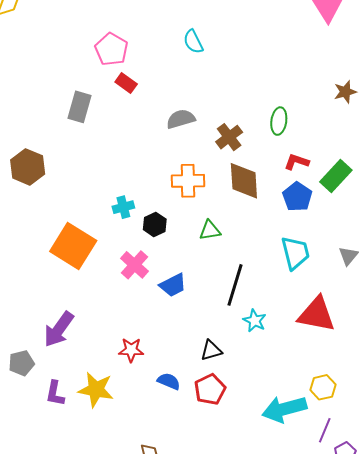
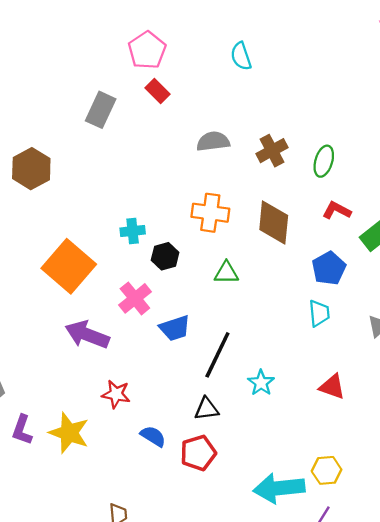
brown cross: (229, 137) -> (272, 151), moved
blue pentagon: (297, 197) -> (329, 268), moved
cyan trapezoid: (295, 253) -> (319, 313), size x0.7
black line: (235, 285) -> (217, 355), moved
red triangle: (317, 314) -> (332, 387), size x0.6
purple arrow: (59, 329) -> (87, 335), moved, turned 66

